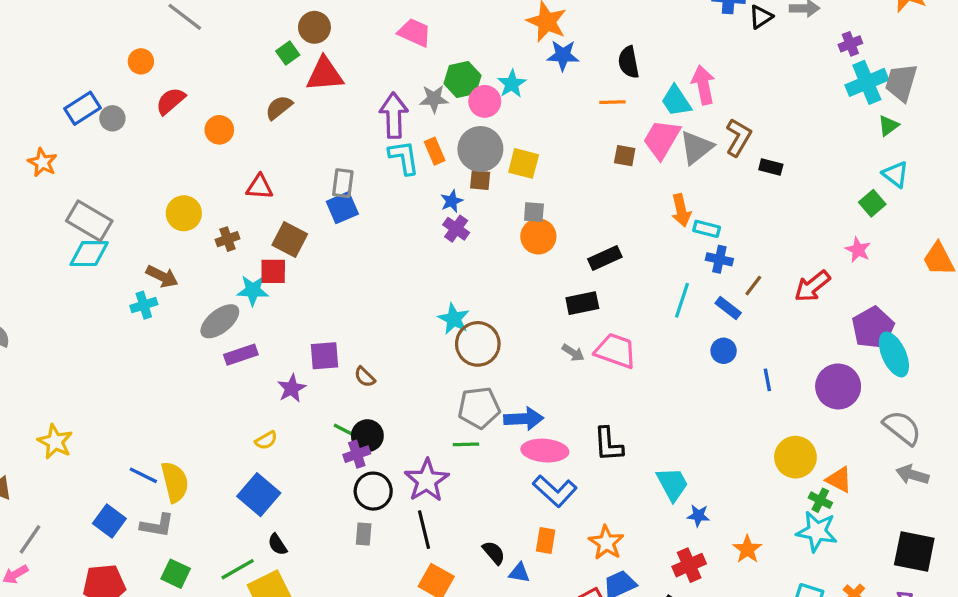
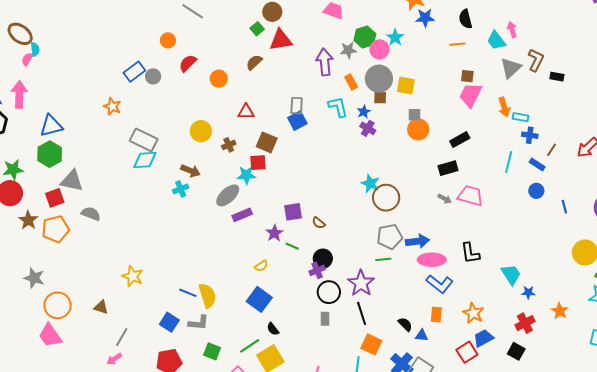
pink arrow: (703, 85) -> (512, 30), size x0.7
pink trapezoid: (662, 139) -> (471, 95), moved
cyan L-shape: (404, 157) -> (338, 107), moved
green line: (344, 430) -> (292, 246), moved

